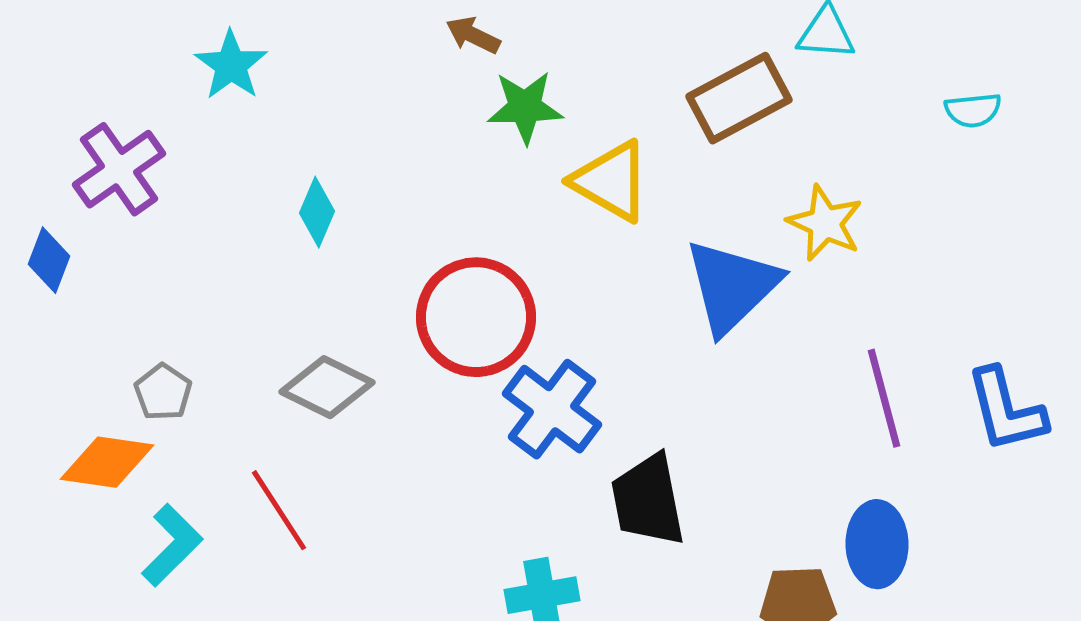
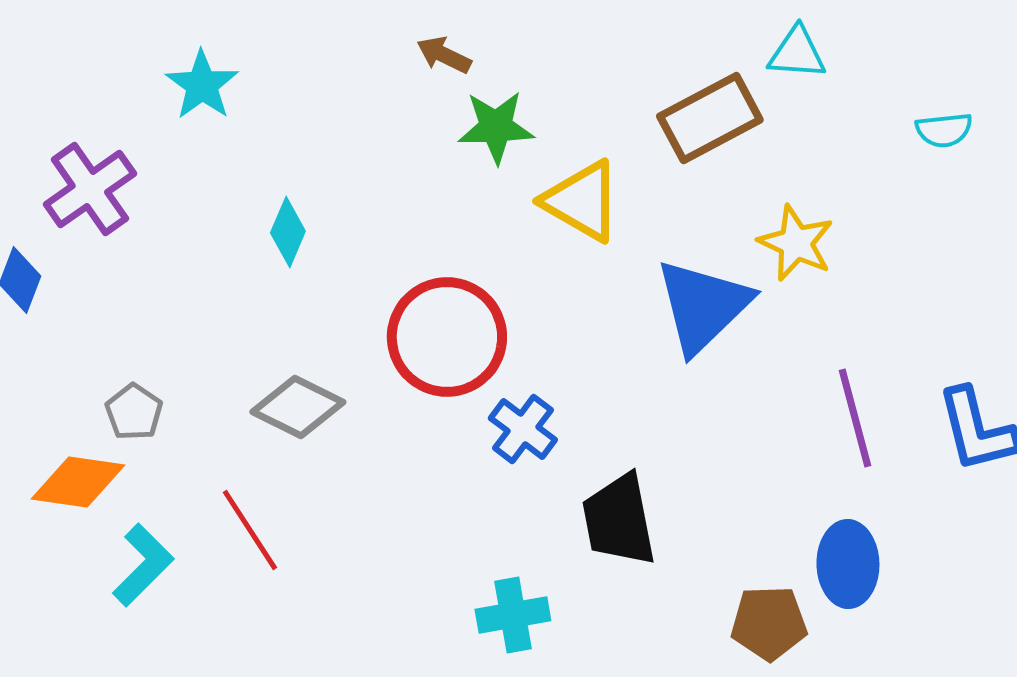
blue cross: (552, 409) -> (523, 429), size x0.7

